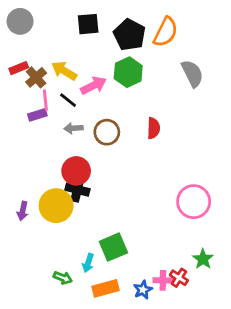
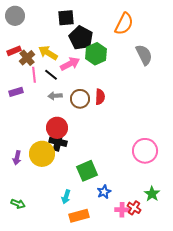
black pentagon: (130, 35) -> (81, 38), moved
purple rectangle: (37, 115) -> (16, 92), moved
red semicircle: (154, 128) -> (100, 97), moved
green square: (113, 247) -> (87, 171), moved
green arrow: (63, 278) -> (18, 204), moved
blue star: (143, 290) -> (104, 192), moved

